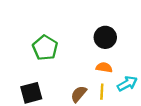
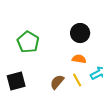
yellow line: (102, 92) -> (77, 80), turned -32

